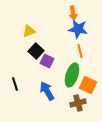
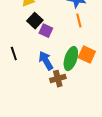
green ellipse: (72, 75) -> (71, 59), moved
brown cross: (78, 103) -> (58, 79), moved

